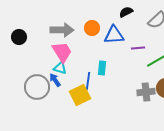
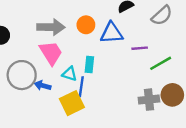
cyan triangle: (60, 68) -> (70, 74), moved
cyan rectangle: (102, 68) -> (89, 65), moved
blue arrow: (55, 80) -> (43, 86), turned -40
gray circle: (37, 87) -> (22, 75), moved

